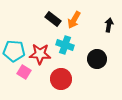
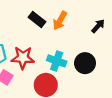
black arrow: (109, 25) -> (98, 26), turned 32
cyan cross: (65, 45) -> (57, 61), moved

